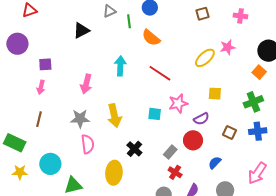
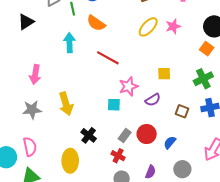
yellow ellipse: (205, 58) -> (148, 27), moved
cyan arrow: (120, 66) -> (69, 43), moved
cyan square: (155, 114) -> (114, 105), moved
red circle: (193, 140) -> (147, 134), moved
pink semicircle: (88, 144) -> (30, 147), moved
red cross: (175, 172) -> (118, 156), moved

